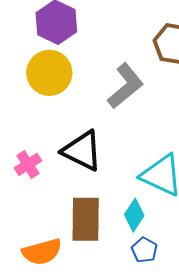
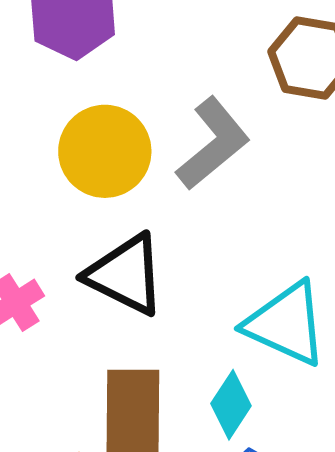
yellow circle: (49, 73) -> (105, 151), moved

